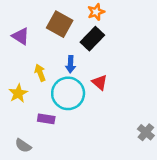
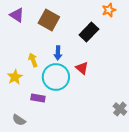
orange star: (96, 12) -> (109, 10), moved
purple triangle: (21, 36) -> (17, 15), moved
black rectangle: (92, 39) -> (89, 32), moved

